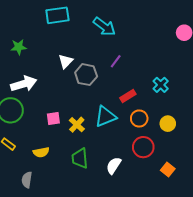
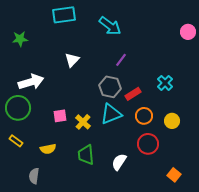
green star: (19, 47) -> (20, 39), moved
gray hexagon: (86, 75) -> (110, 87), moved
orange square: (168, 170) -> (174, 175), moved

